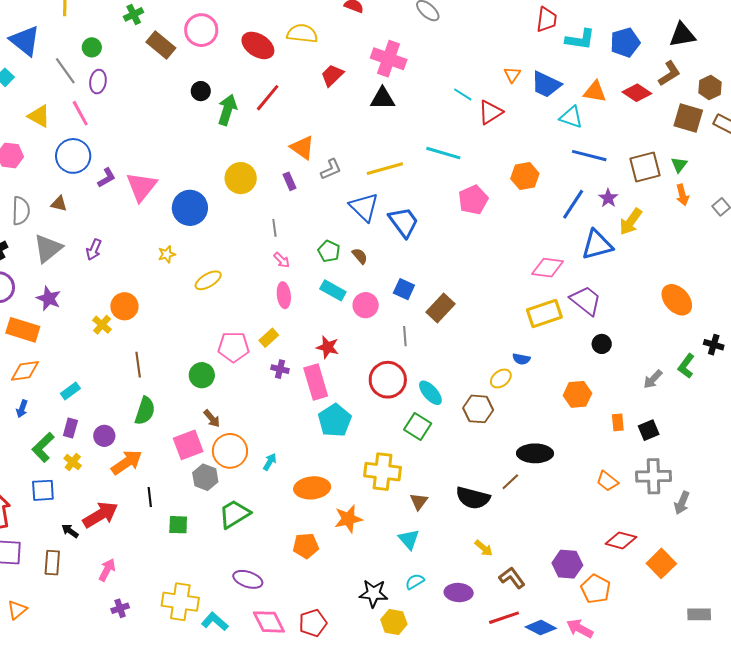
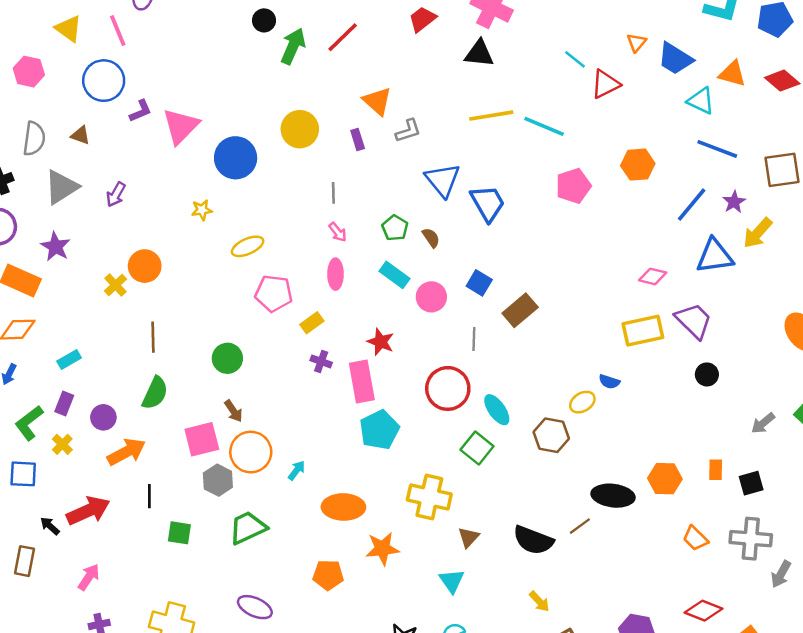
yellow line: (385, 169) -> (491, 116), moved
pink diamond: (548, 268) -> (653, 276), size x0.7
pink pentagon: (234, 347) -> (274, 293), moved
orange hexagon: (577, 394) -> (665, 479), moved

